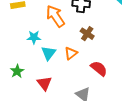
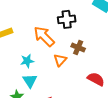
cyan triangle: (49, 53) -> (30, 81), moved
orange triangle: (71, 53) -> (60, 60), moved

